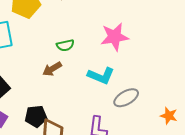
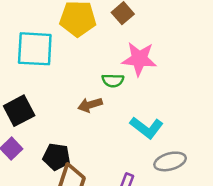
pink star: (115, 37) -> (139, 59), moved

